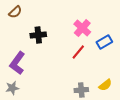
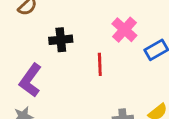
red line: (78, 52) -> (100, 64), moved, turned -42

